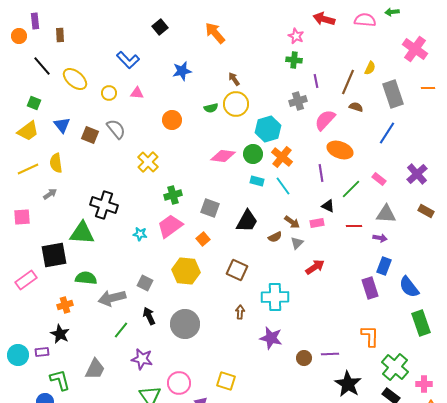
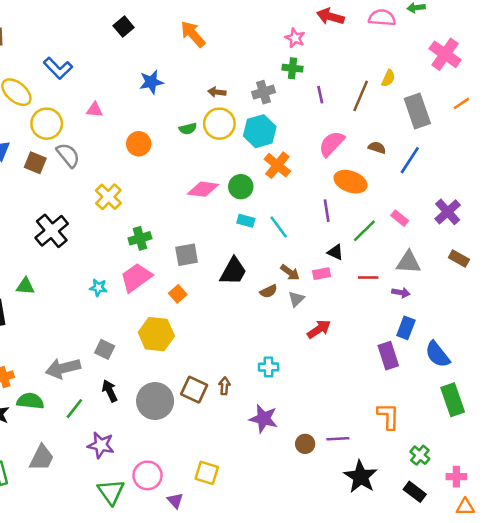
blue L-shape: (128, 60) -> (58, 68), moved
brown arrow: (234, 79) -> (217, 92), turned -48
orange line: (428, 88) -> (461, 103), turned -32
yellow circle: (109, 93) -> (47, 124), moved, size x1.6
gray cross: (298, 101) -> (264, 92), moved
brown semicircle: (356, 107) -> (377, 148), moved
cyan hexagon: (268, 129) -> (260, 131), moved
orange cross: (282, 157) -> (277, 165), moved
black cross: (104, 205) -> (52, 231), moved, turned 32
gray square: (210, 208) -> (187, 255), turned -30
green triangle: (82, 233) -> (25, 286), size x0.6
brown square: (237, 270) -> (194, 390), moved
green semicircle: (86, 278) -> (30, 401), moved
cyan cross: (275, 297) -> (269, 367), size x0.6
green cross: (395, 367) -> (420, 455), size x0.6

